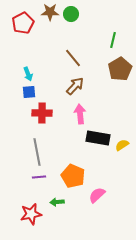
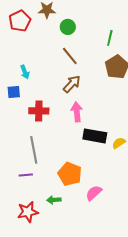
green circle: (71, 14) -> (68, 27), moved
blue square: (29, 92) -> (14, 92), moved
purple line: (39, 177) -> (26, 175), moved

